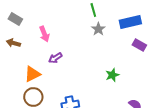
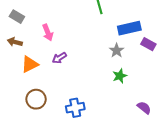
blue rectangle: (130, 22) -> (129, 28), moved
gray star: (98, 29) -> (117, 50), moved
orange triangle: (32, 74) -> (30, 64), moved

